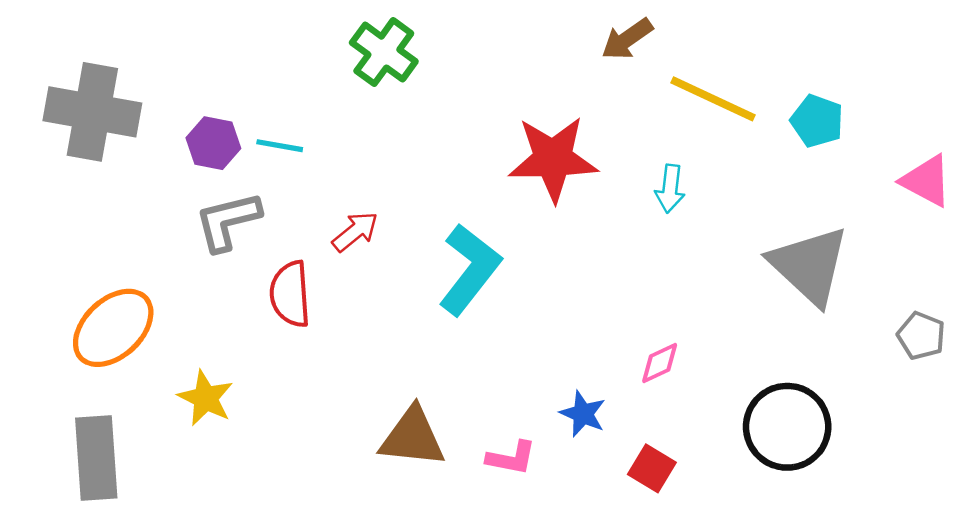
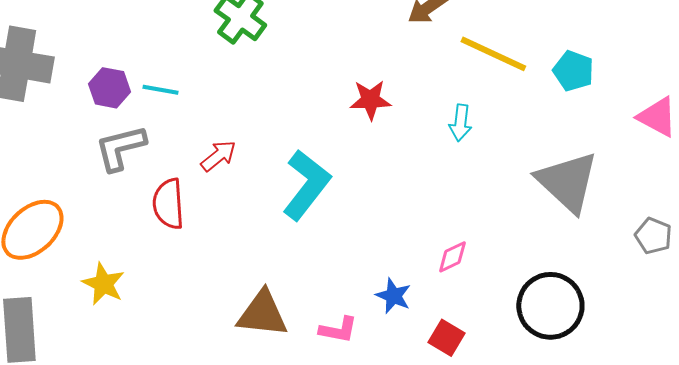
red star: (553, 159) -> (370, 100), size x0.6

